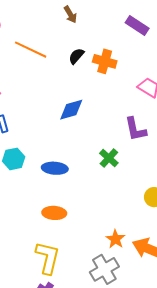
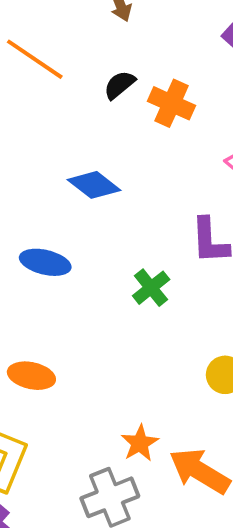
blue diamond: (71, 110) -> (94, 185), turned 44
blue ellipse: (55, 168) -> (45, 262), moved

